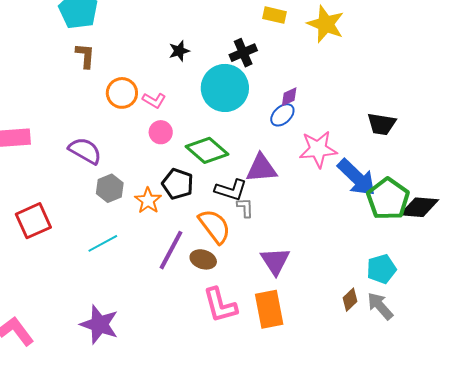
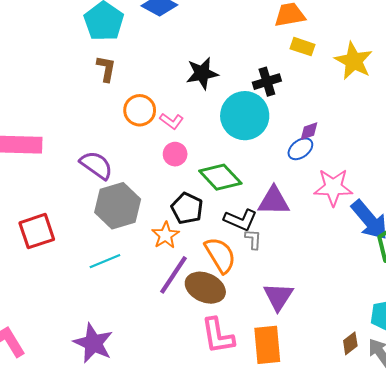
black star: (179, 51) -> (202, 73), size x1.5
gray hexagon: (110, 188) -> (118, 206), size x1.6
orange star: (148, 200) -> (165, 235), moved
brown ellipse: (203, 259) -> (205, 288), size x1.5

